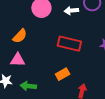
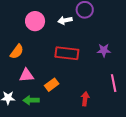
pink triangle: (18, 60) -> (26, 75), moved
orange rectangle: (63, 74) -> (52, 85), moved

